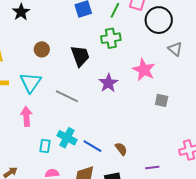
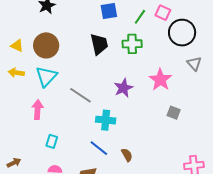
brown circle: (42, 49) -> (46, 45), moved, size x1.6
black trapezoid: (80, 56) -> (99, 44), moved
cyan cross: (67, 138) -> (106, 120), moved, turned -30

